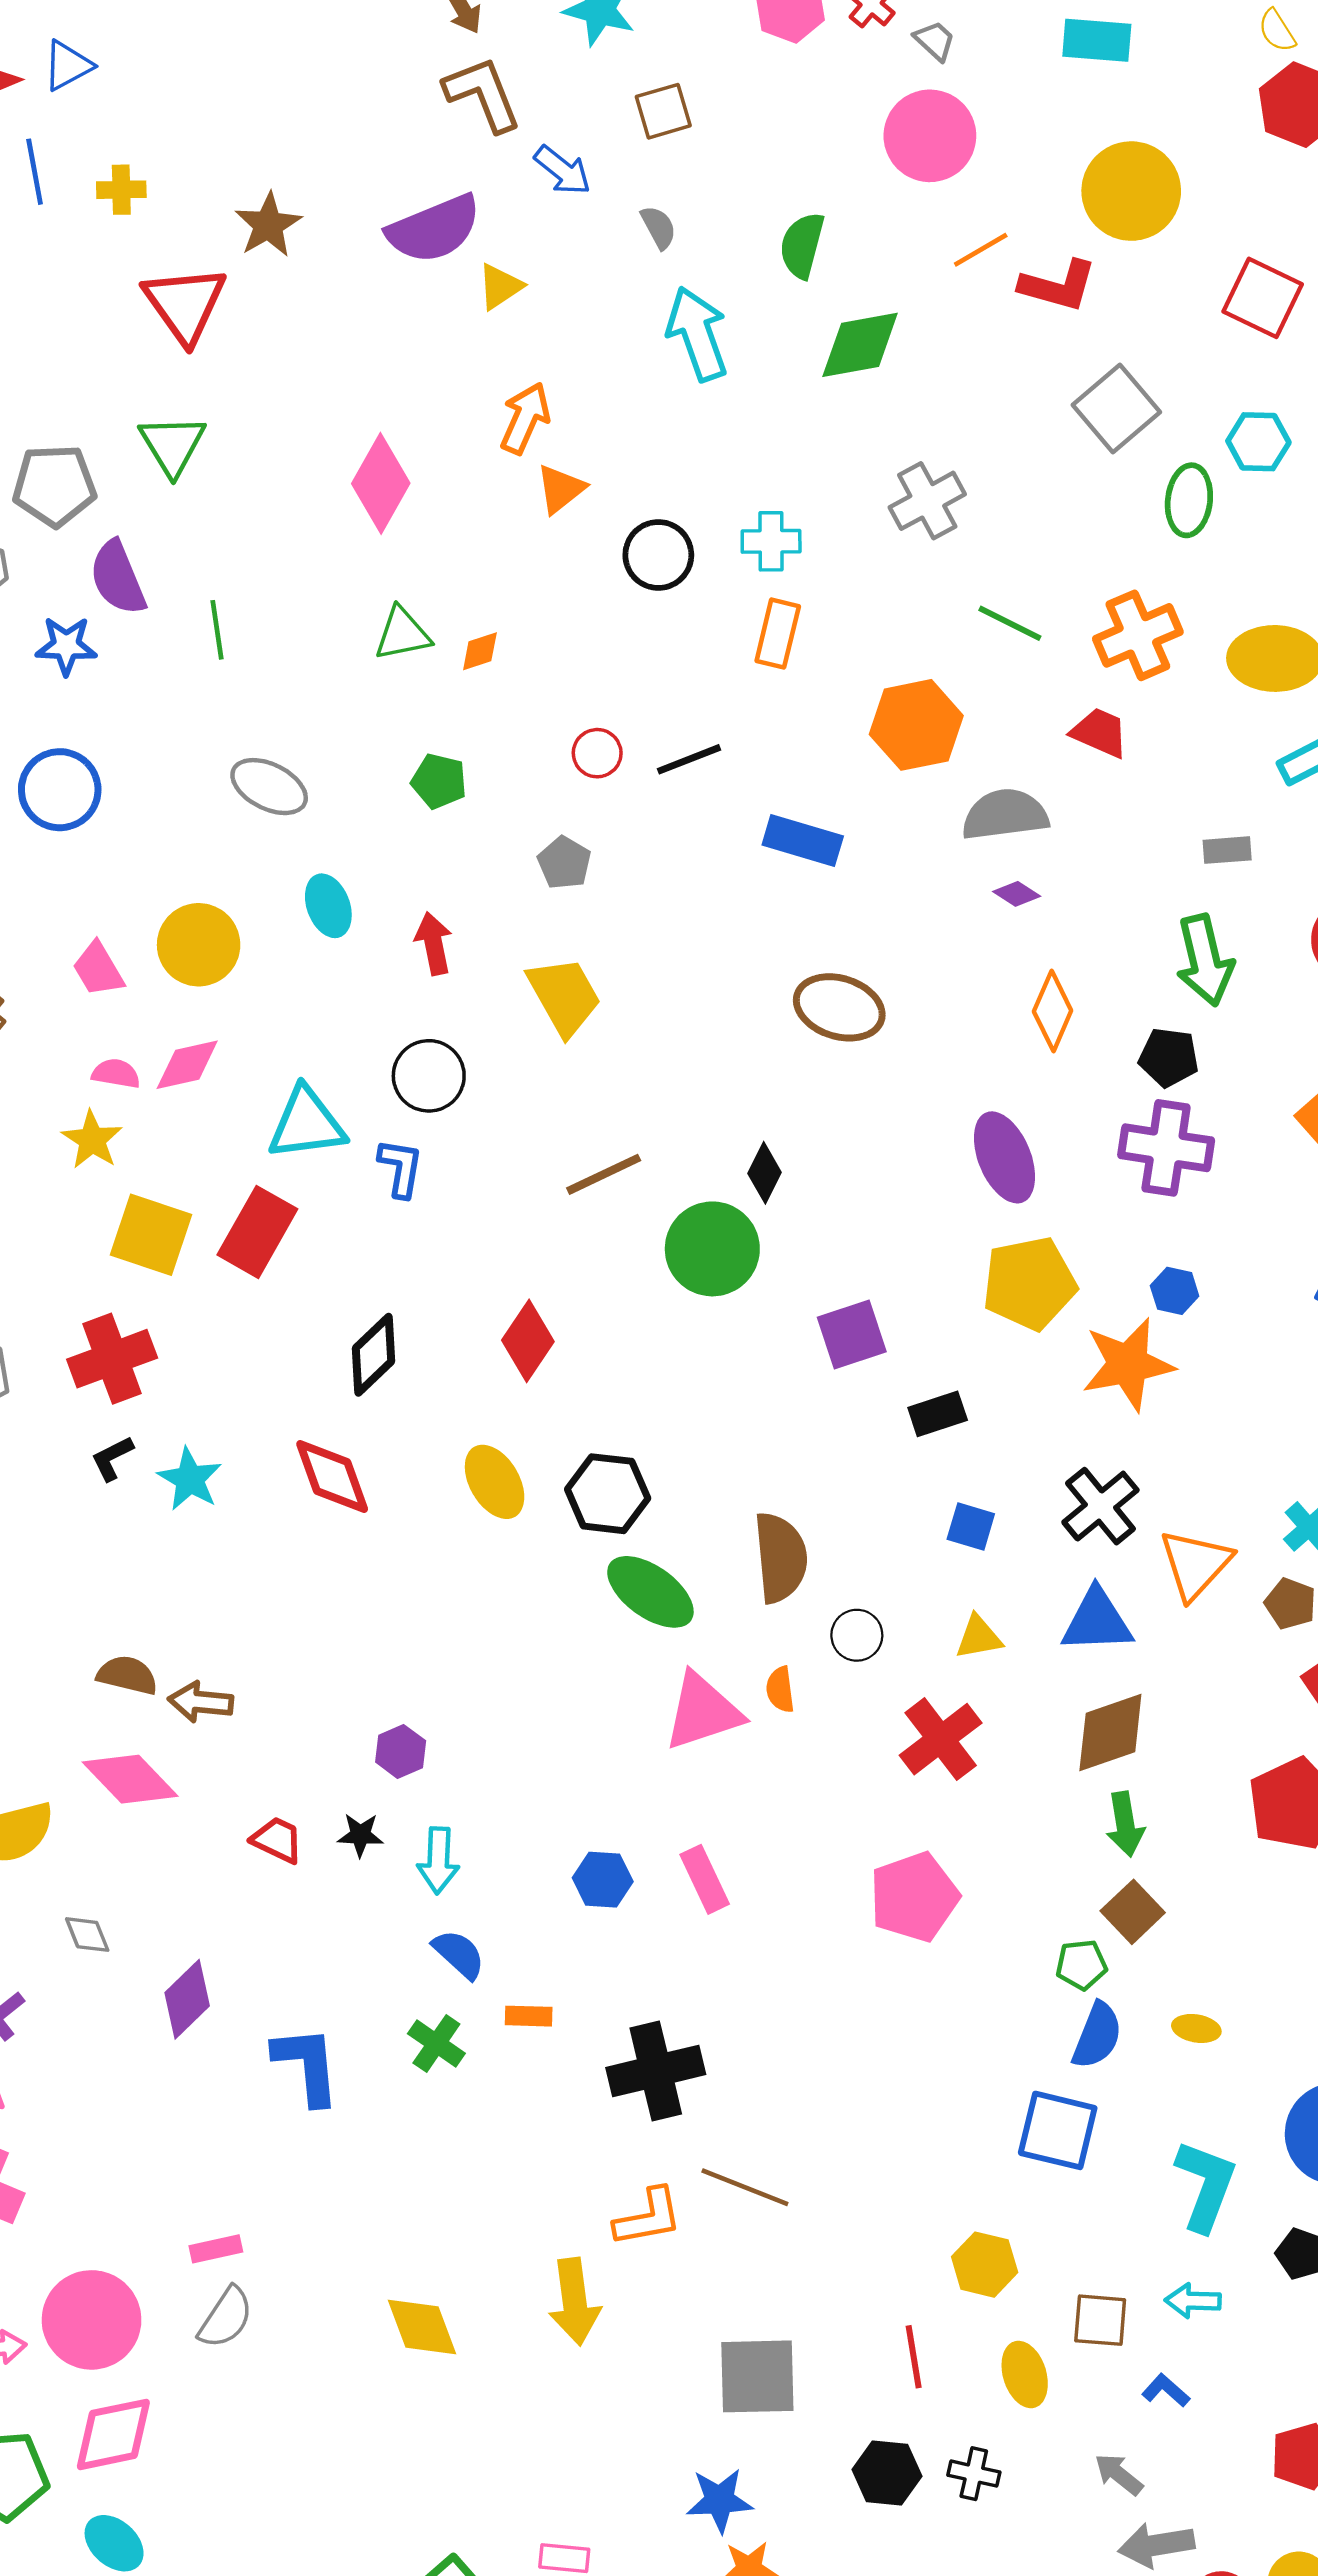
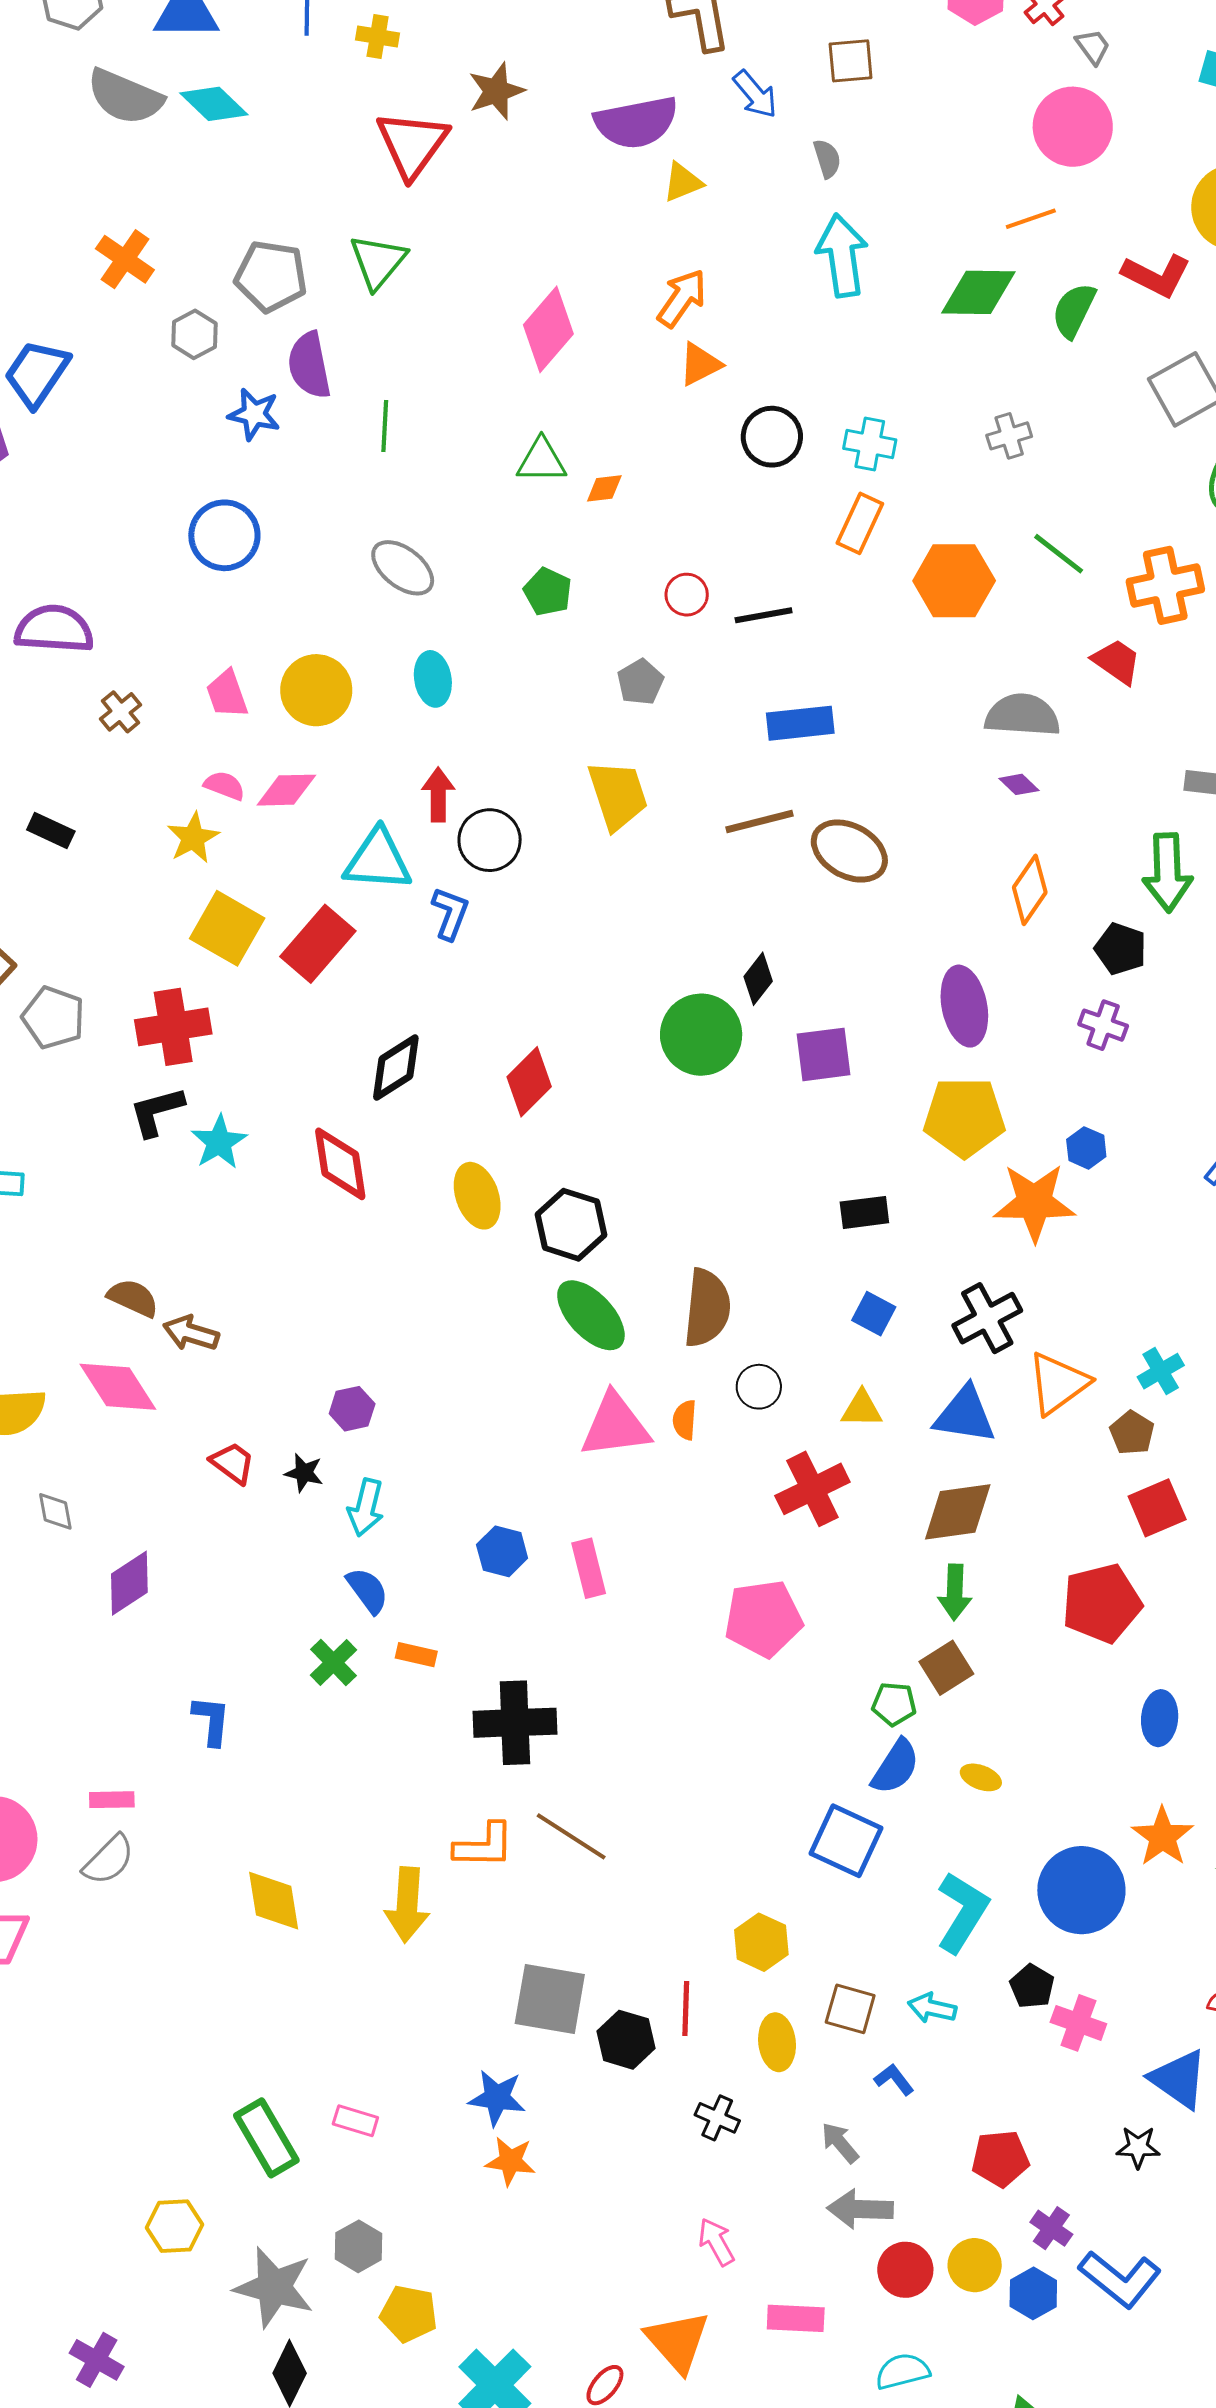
green semicircle: (802, 245) -> (1074, 310), moved
orange line: (981, 250) -> (1031, 219), moved
gray cross: (927, 501) -> (1009, 436), size x0.7
orange hexagon: (916, 725) -> (954, 581), moved
blue rectangle: (803, 841) -> (800, 723), moved, turned -34
red arrow: (434, 944) -> (438, 795), moved
purple cross: (1166, 1148) -> (1103, 1025), size x0.6
brown line: (604, 1174) -> (760, 822), moved
purple square: (852, 1334) -> (824, 1054), moved
black L-shape: (112, 1458) -> (157, 1111), size x1.4
blue L-shape: (307, 2065) -> (211, 1721), moved, size x0.7
black hexagon: (887, 2473) -> (626, 2040), moved

